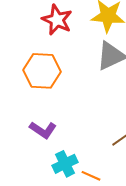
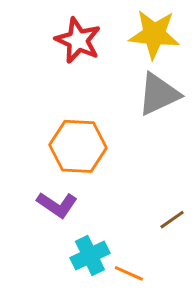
orange hexagon: (42, 71) -> (78, 146), moved

